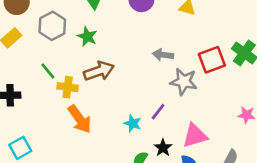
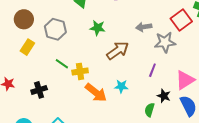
green star: (87, 37) -> (98, 28), moved
brown arrow: (99, 71) -> (118, 50), moved
cyan star: (133, 123) -> (121, 86), moved

